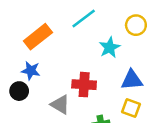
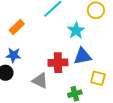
orange rectangle: (38, 37) -> (17, 27), size x0.7
blue triangle: (132, 80) -> (83, 56), moved

